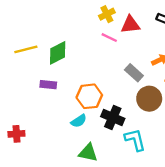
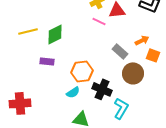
red cross: (16, 134) -> (20, 103), size x1.5
cyan L-shape: (135, 140) -> (121, 108), turned 45

